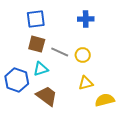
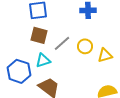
gray line: (60, 52) -> (62, 43), turned -66
yellow triangle: (86, 83) -> (105, 55), moved

